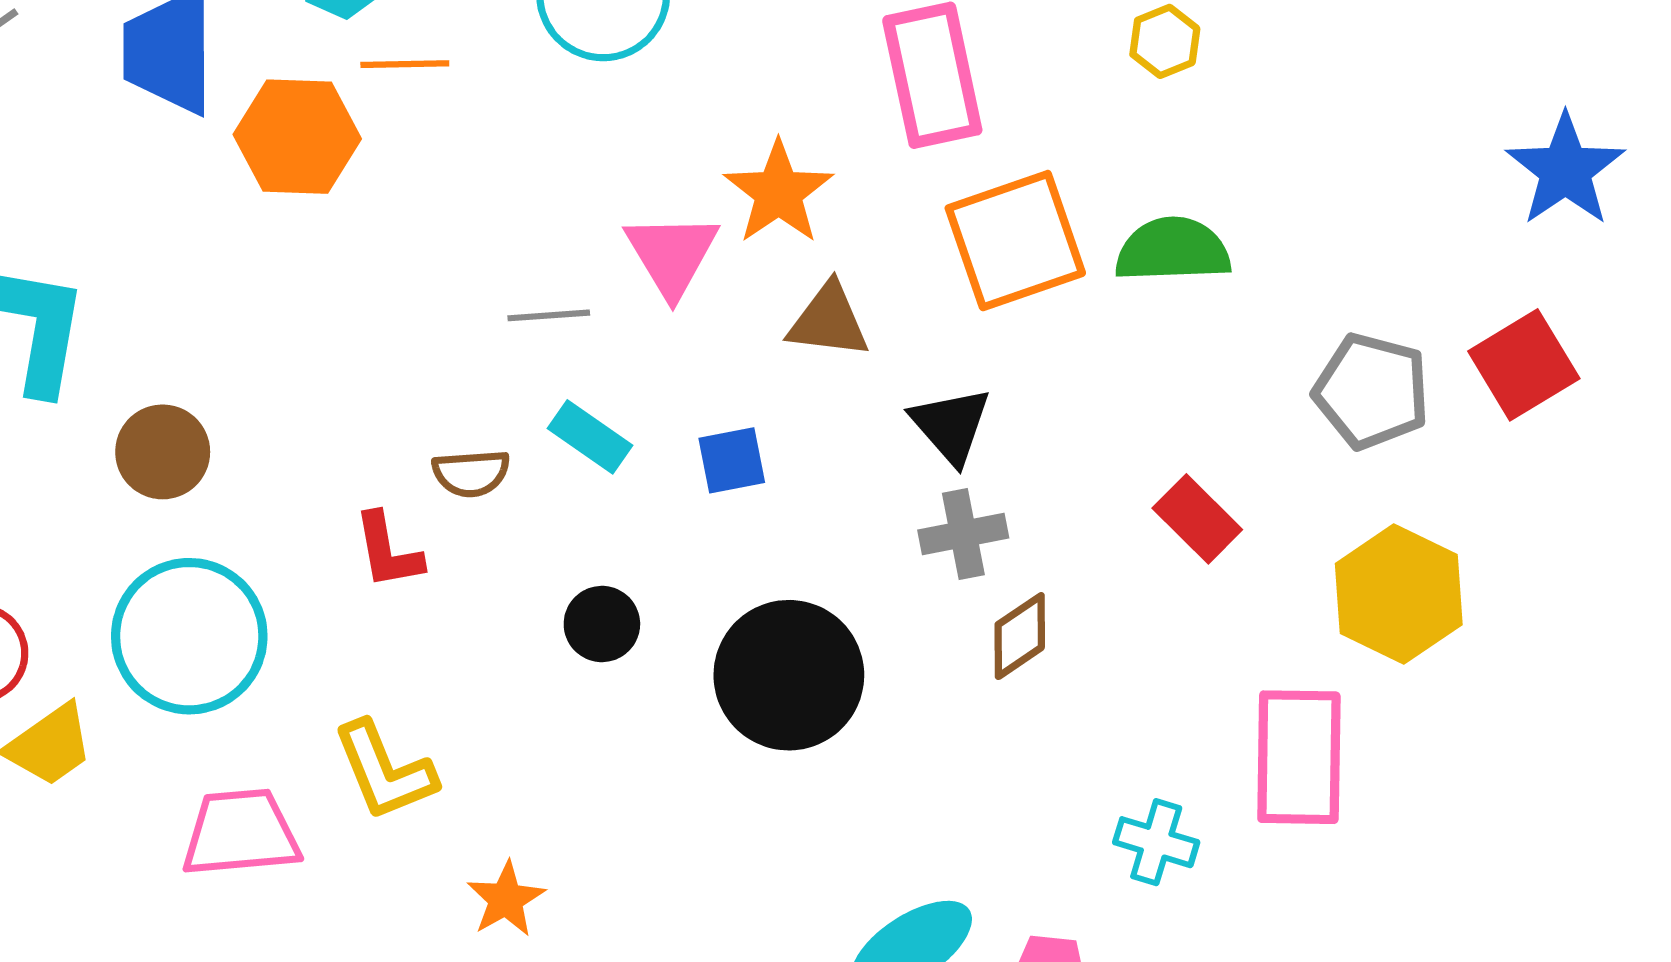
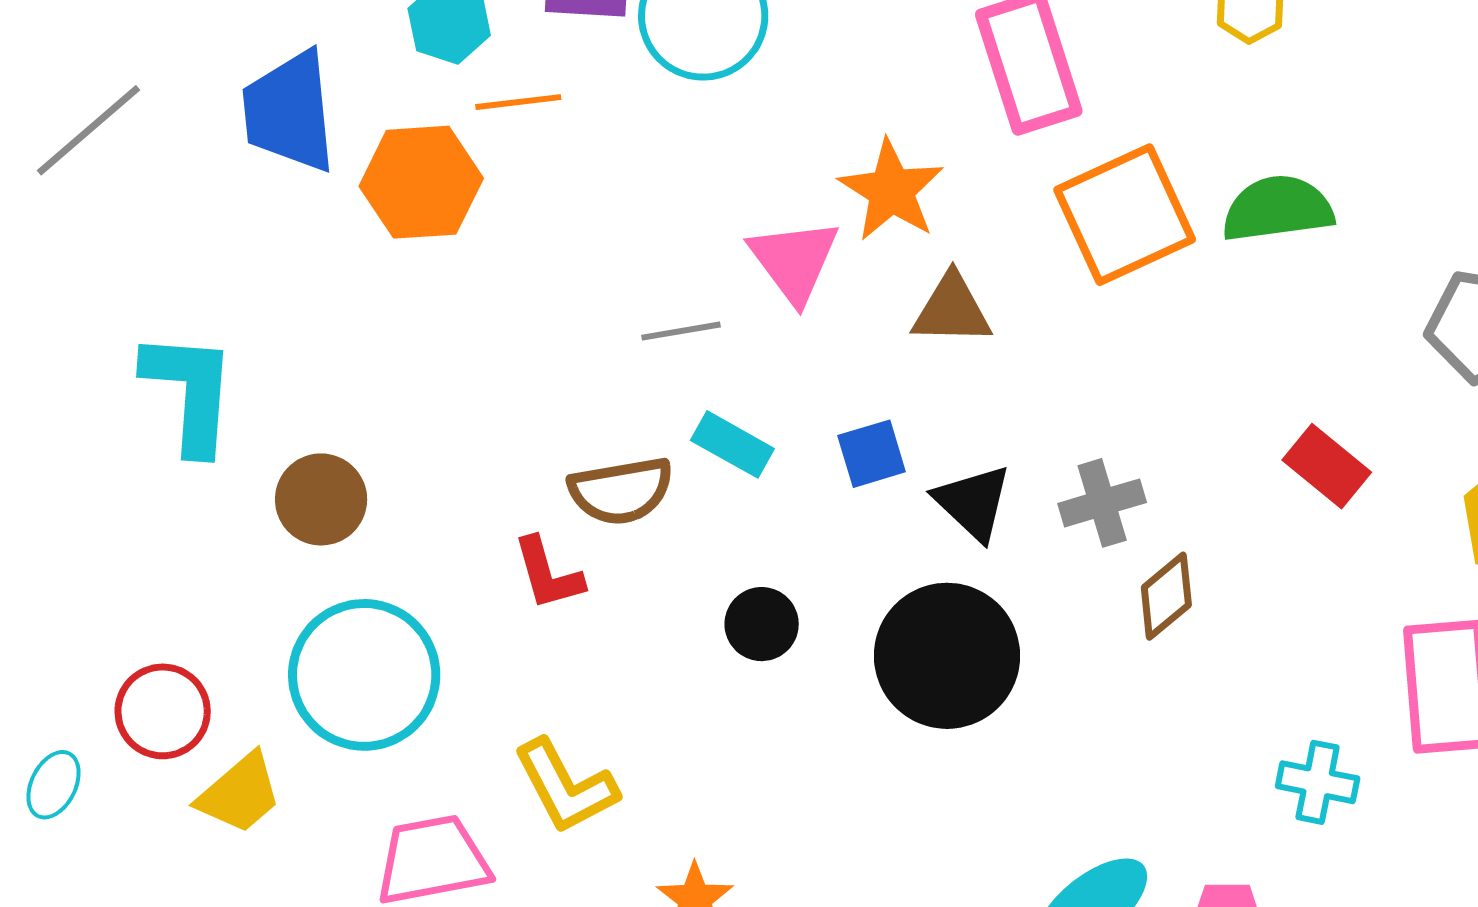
black triangle: (951, 425) -> (973, 502), moved
brown semicircle: (471, 473) -> (621, 491), size x1.4

